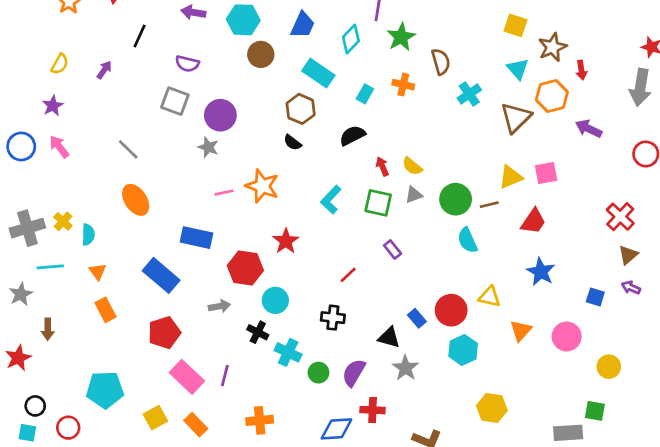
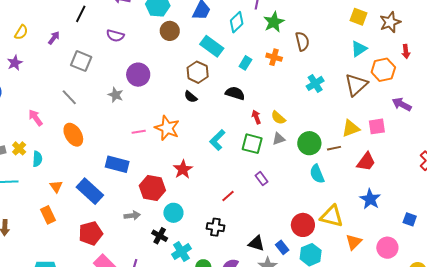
brown star: (552, 47) -> (390, 22), moved
cyan triangle: (518, 69) -> (359, 49), turned 36
cyan cross: (469, 94) -> (315, 83), moved
gray square: (175, 101) -> (81, 61), moved
purple arrow: (589, 129) -> (402, 104), moved
black semicircle: (352, 135) -> (235, 93), turned 42
pink arrow: (59, 147) -> (36, 118), moved
gray star: (208, 147) -> (116, 95), moved
orange triangle: (98, 272) -> (56, 186), moved
yellow triangle: (490, 297) -> (332, 216), size x1.4
blue rectangle: (417, 318) -> (282, 247), moved
cyan cross: (288, 352) -> (181, 252), turned 30

